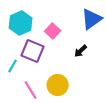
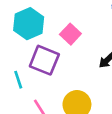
cyan line: (13, 66) -> (18, 80), turned -48

